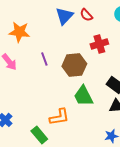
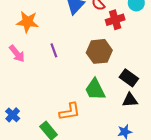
red cross: (99, 44) -> (115, 20), moved
brown hexagon: (74, 65) -> (99, 51), moved

